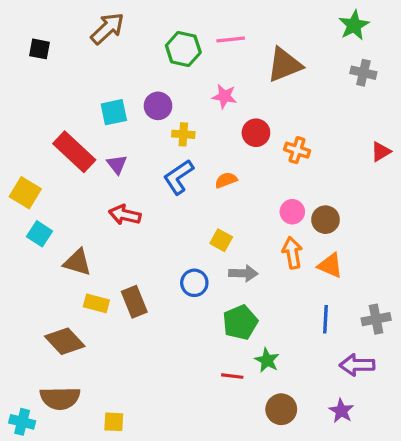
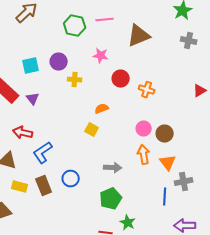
blue L-shape: (179, 177) -> (43, 153), moved
red arrow: (125, 215) -> (23, 133), moved
yellow square: (221, 240) -> (92, 130), moved
orange triangle: (330, 265) -> (168, 163), turned 30
blue circle: (194, 283) -> (71, 179), moved
gray cross: (376, 319) -> (184, 182), moved

